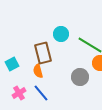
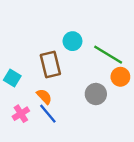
cyan square: (12, 64) -> (12, 78), turned -32
orange semicircle: (38, 71) -> (44, 96), moved, turned 152

